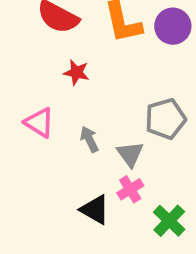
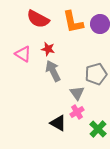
pink triangle: (39, 123) -> (23, 54), moved
gray arrow: (89, 139) -> (53, 71), moved, size x1.5

